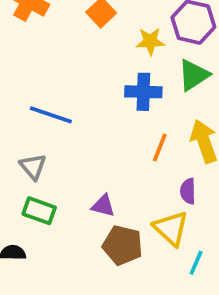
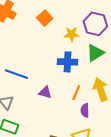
purple semicircle: (188, 191) -> (85, 110), moved
purple triangle: (103, 206) -> (45, 92), moved

